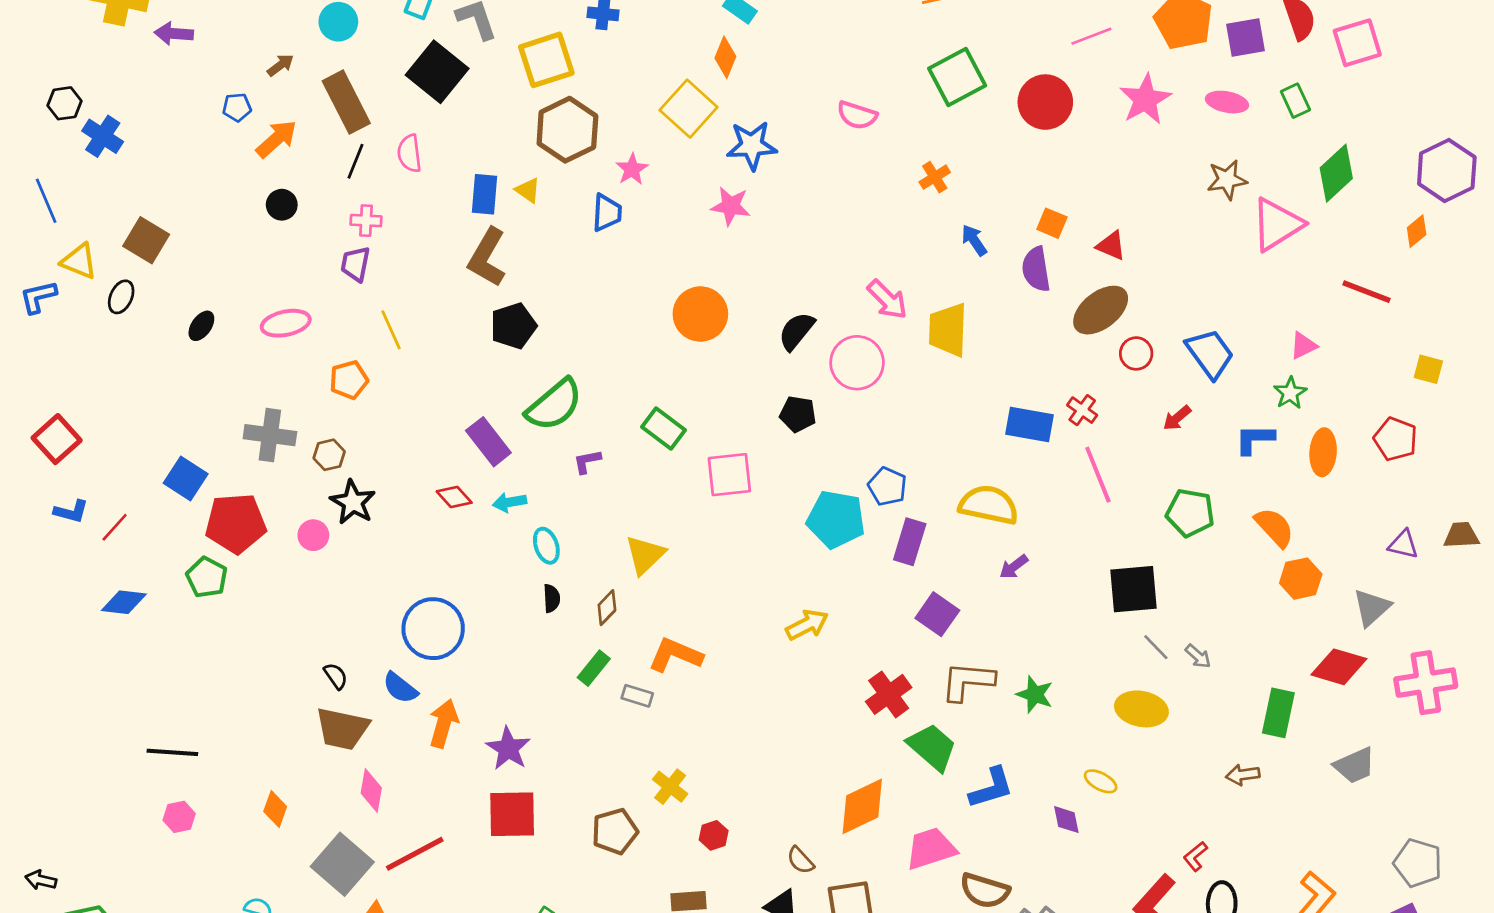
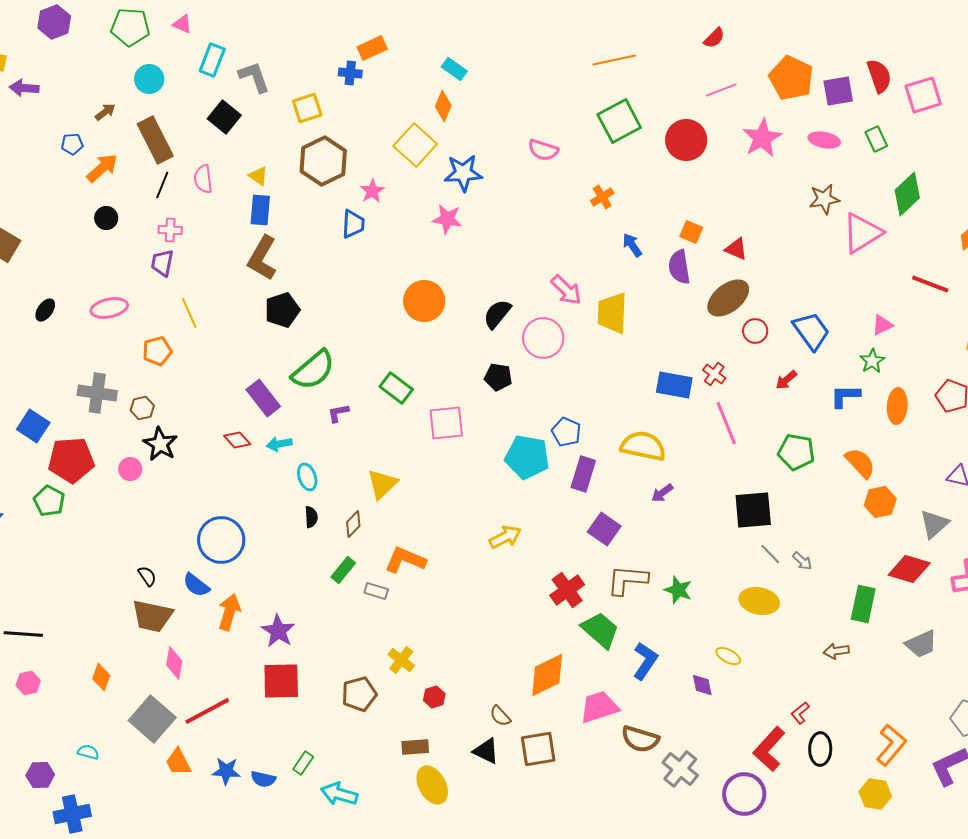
yellow square: (546, 60) -> (307, 108), size x0.7
black square: (437, 72) -> (224, 117), size x0.7
yellow triangle: (528, 190) -> (258, 176), moved
blue L-shape: (991, 788) -> (645, 661), turned -39

